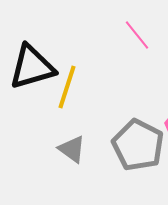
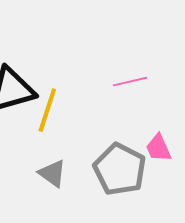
pink line: (137, 35) -> (130, 82), moved, turned -64

